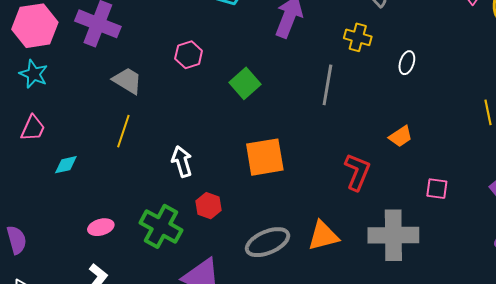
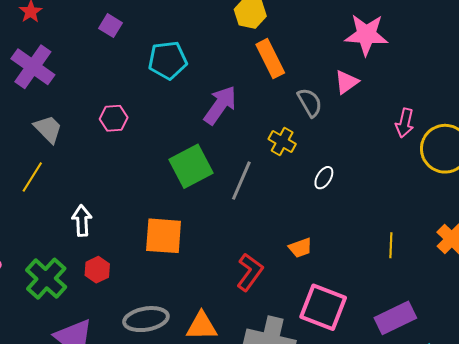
green square: (245, 83) -> (191, 166), moved, size x1.4
pink square: (437, 189) -> (323, 307), size x2.0

